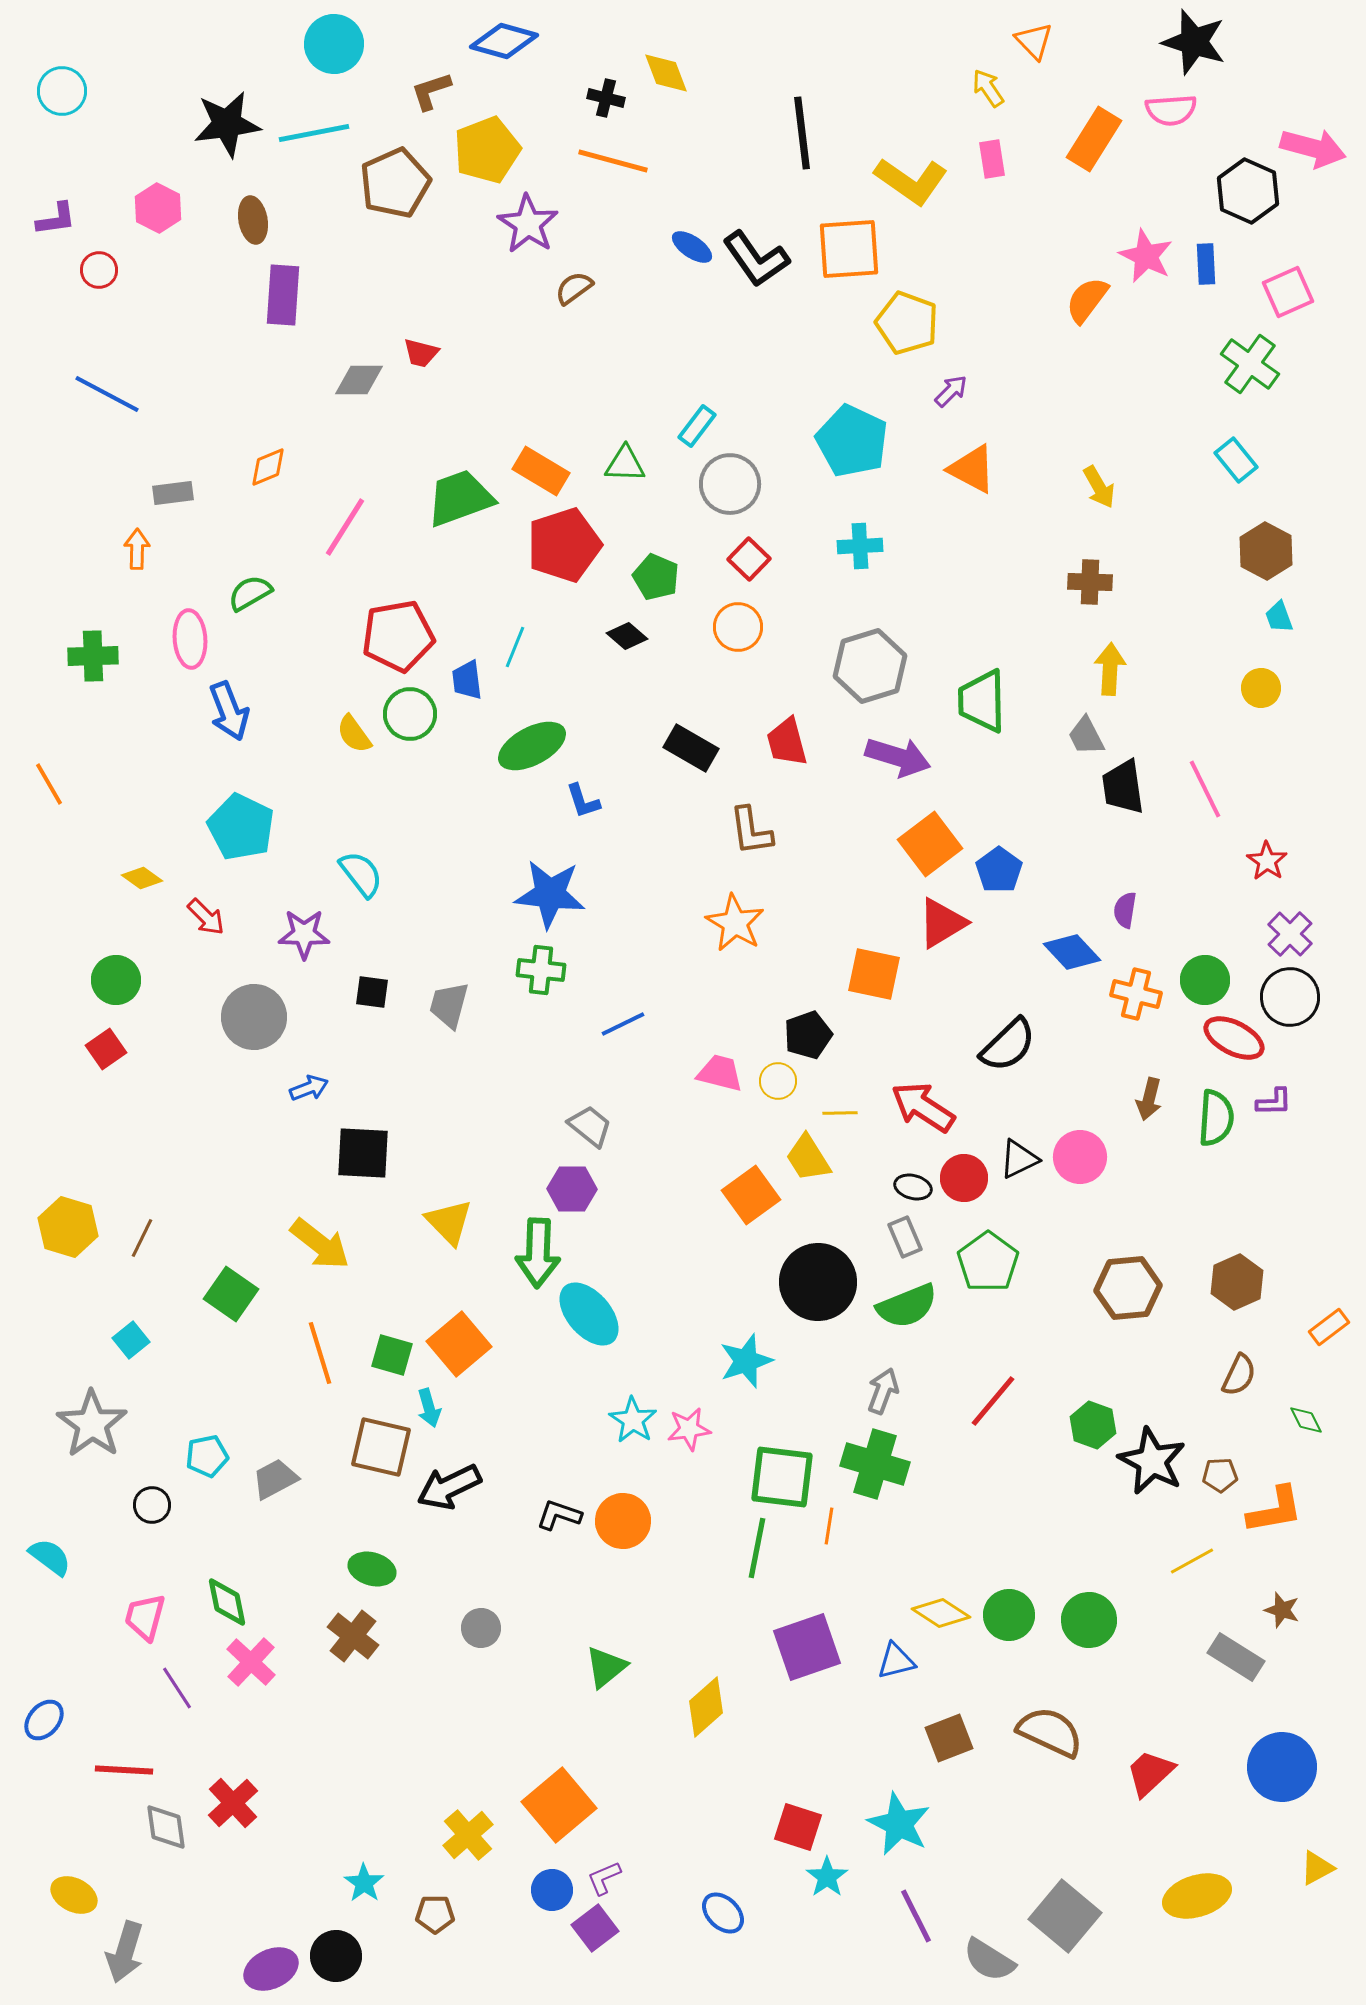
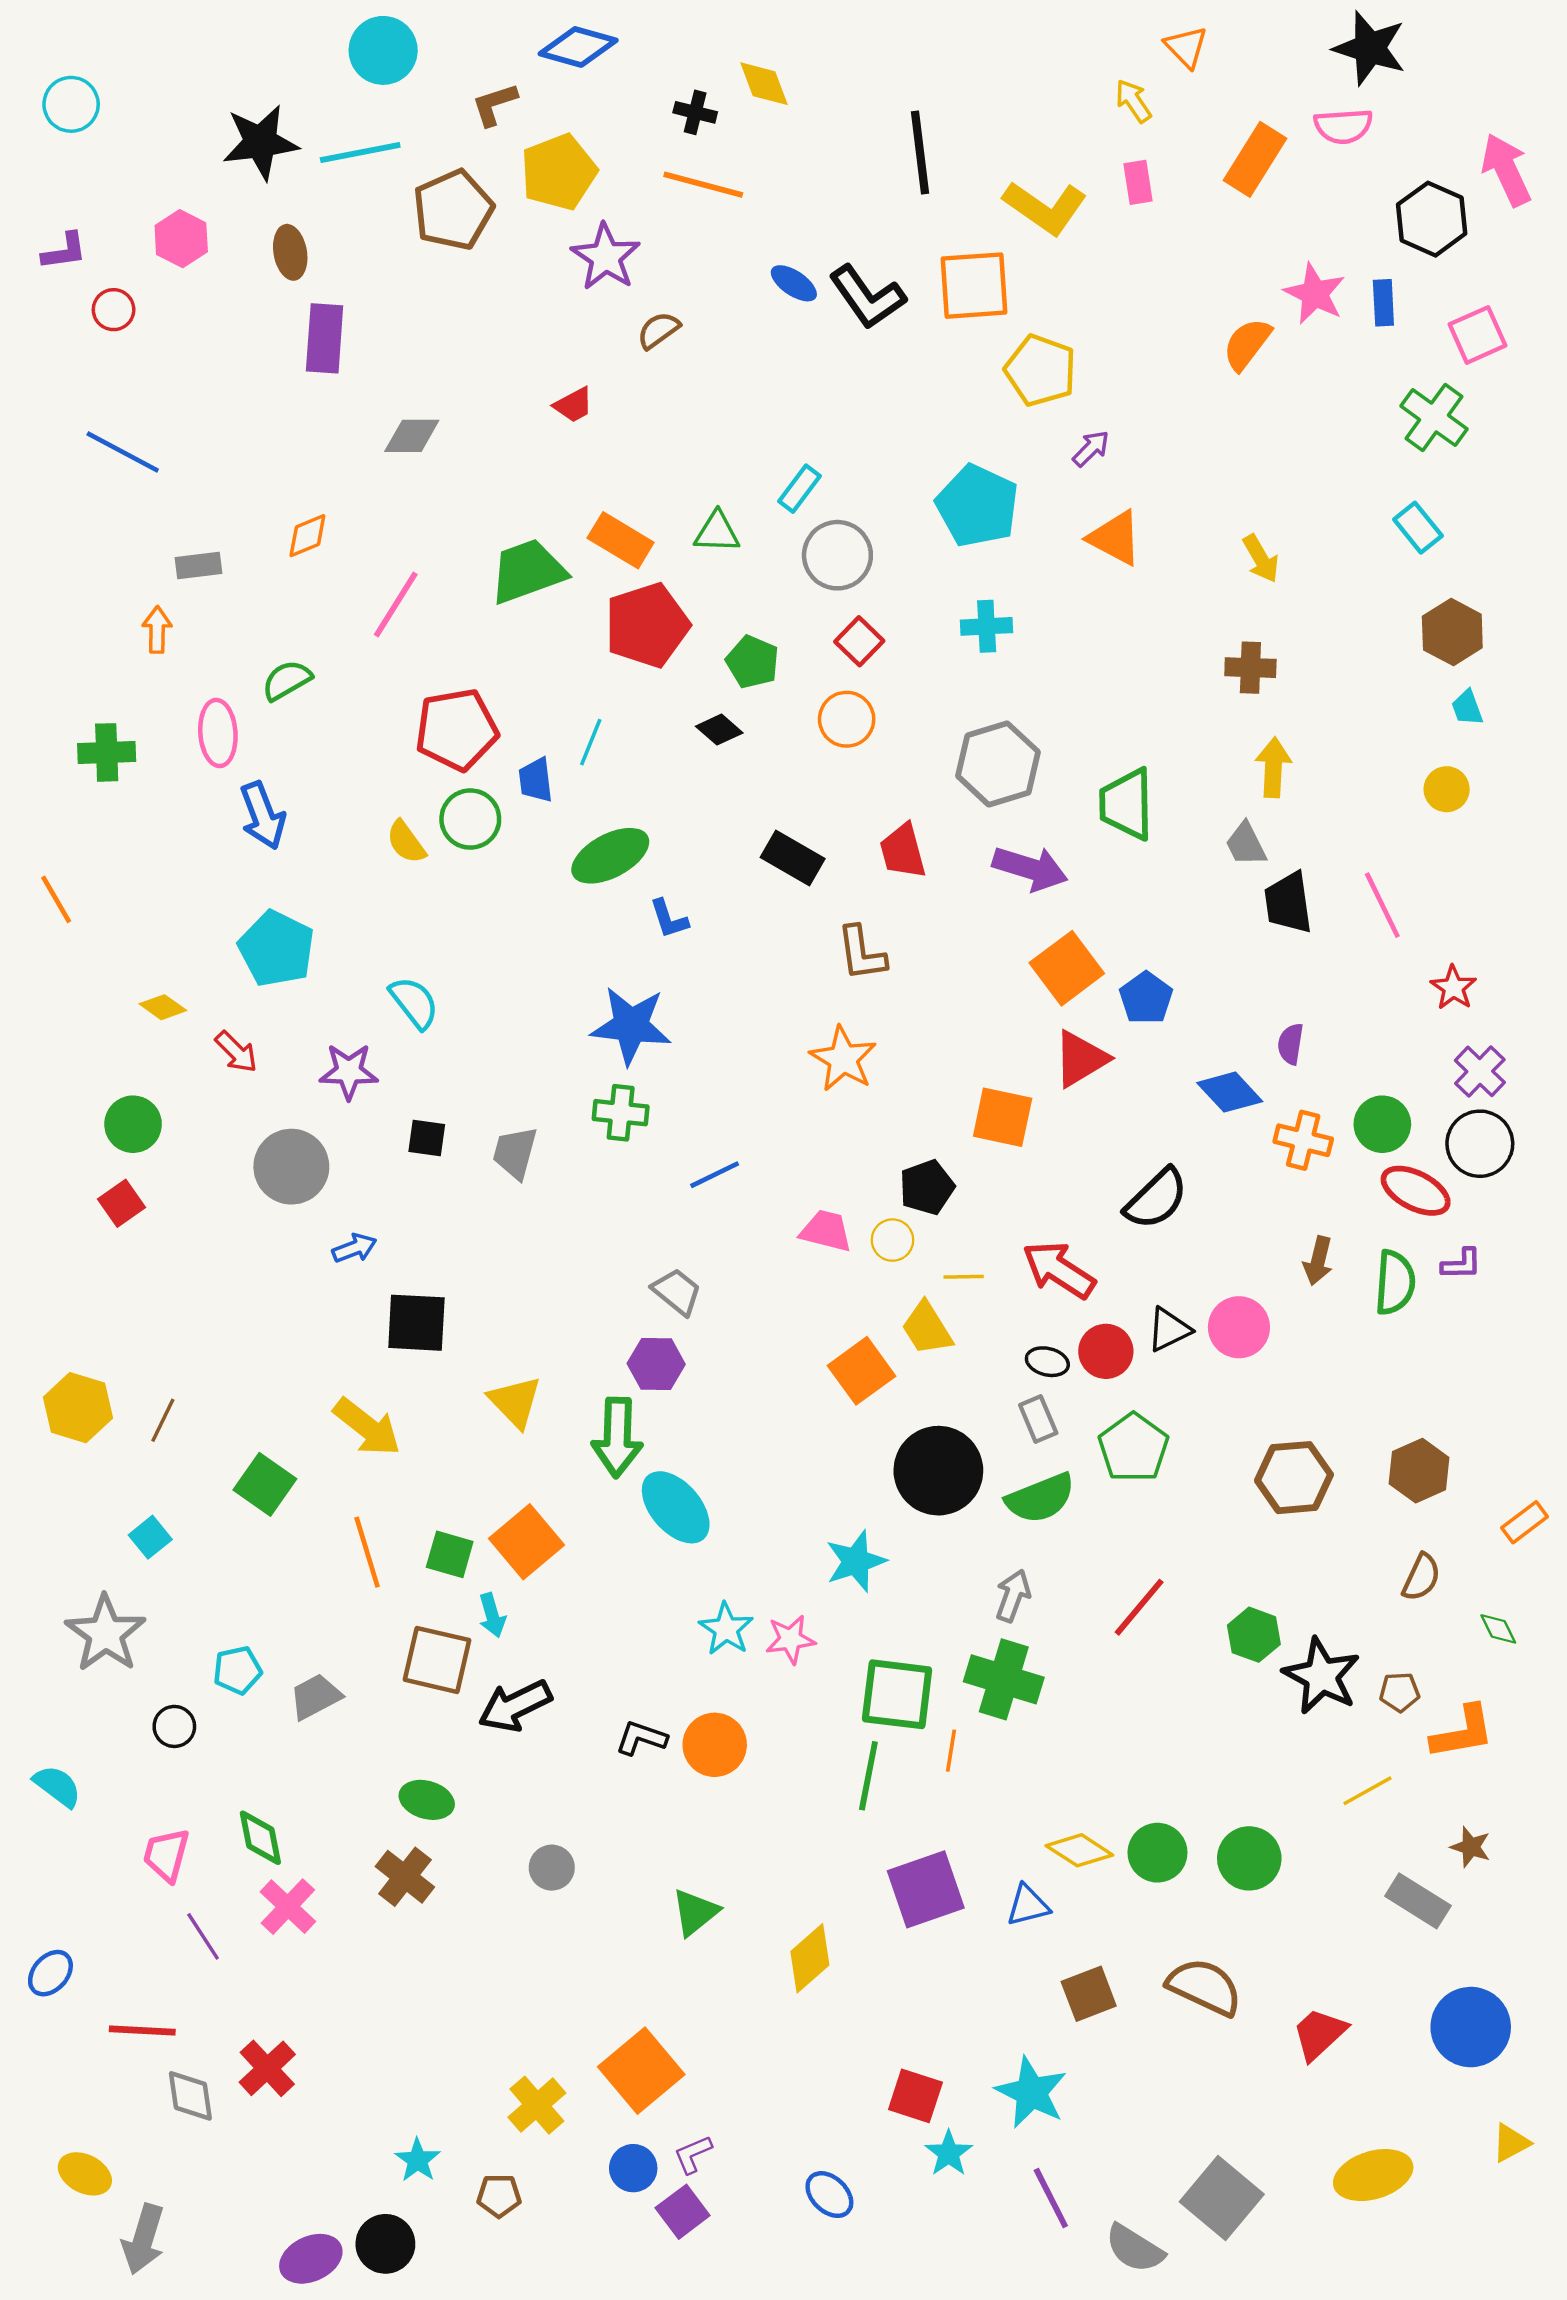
pink arrow: (1313, 148) -> (1506, 170), turned -130
red trapezoid: (421, 353) -> (574, 405), moved, turned -42

